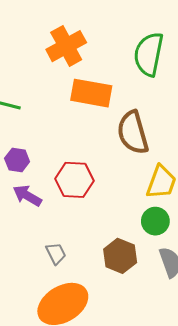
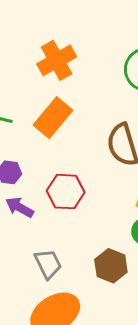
orange rectangle: (91, 93) -> (53, 118), moved, turned -60
gray trapezoid: (56, 253) -> (48, 264), size x1.4

